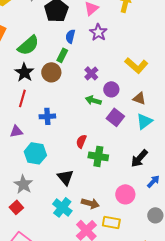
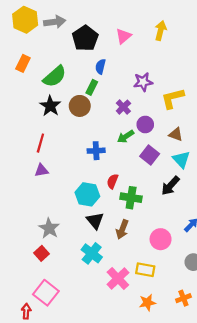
purple star: (98, 32) -> (143, 82), moved, turned 30
yellow L-shape: (136, 65) -> (173, 98), turned 125
red line: (22, 98) -> (40, 143), moved
green arrow: (93, 100) -> (126, 137), turned -49
blue cross: (47, 116) -> (96, 151), moved
cyan triangle: (144, 121) -> (181, 159), turned -36
cyan hexagon: (35, 153) -> (87, 194), moved
black arrow: (139, 158) -> (170, 186), moved
brown arrow: (90, 203) -> (122, 229), moved, turned 96

